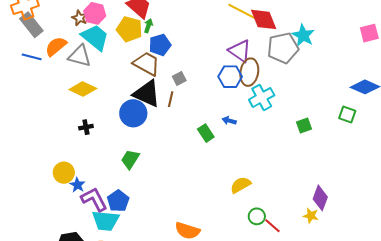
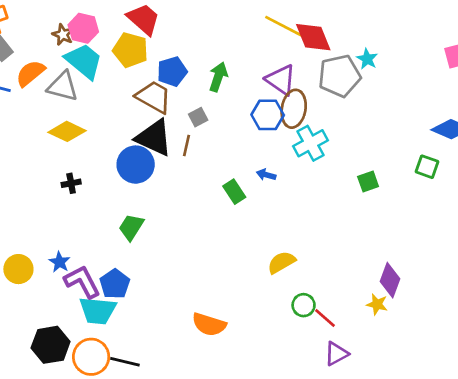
green arrow: (148, 26) -> (218, 77), moved, size x1.5
cyan star: (303, 35) -> (367, 59), size x0.7
yellow circle: (64, 173) -> (18, 269), moved

